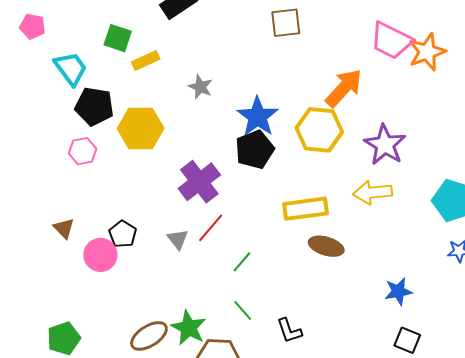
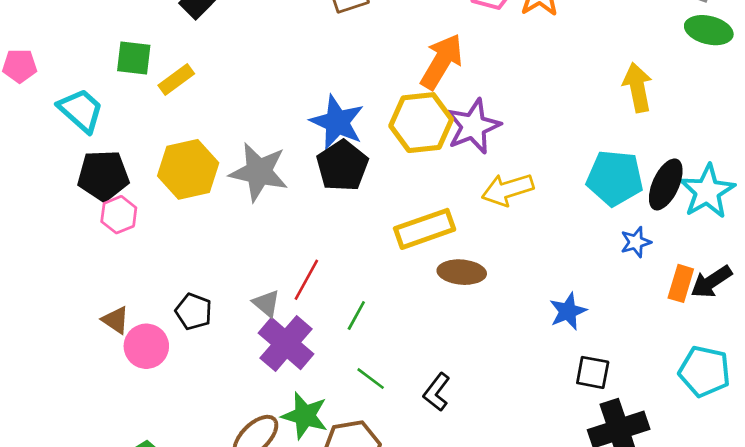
gray star: (200, 87) -> (259, 172), moved, size x1.8
black pentagon: (94, 106) -> (103, 176), moved
purple star: (385, 145) -> (473, 126), moved, turned 30
purple cross: (199, 182) -> (286, 344), moved
pink circle: (100, 255) -> (146, 346), moved
black L-shape: (289, 331) -> (437, 392), turned 68

